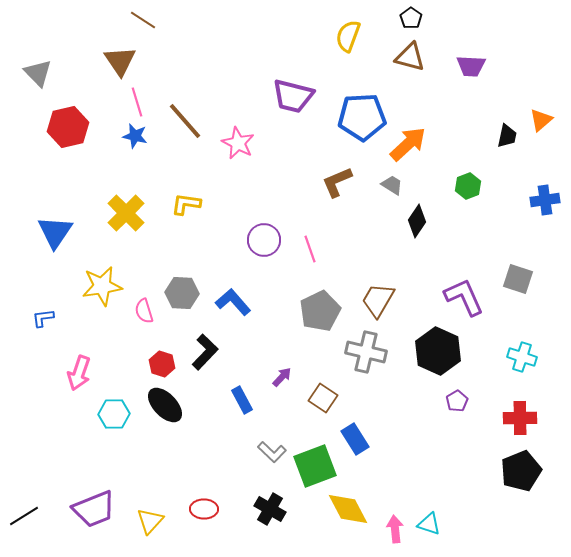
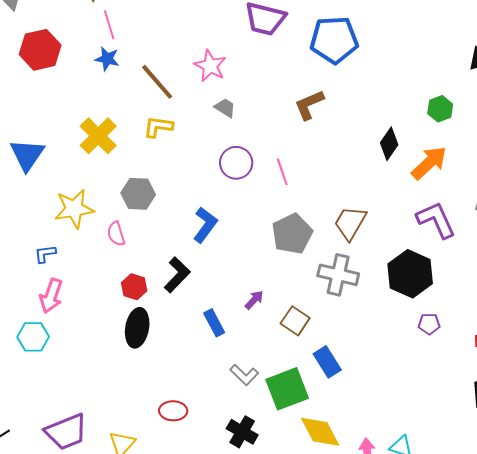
brown line: (185, 121) -> (157, 82), moved
orange arrow: (408, 144) -> (429, 163), moved
gray trapezoid: (392, 185) -> (225, 108), moved
gray hexagon: (182, 293) -> (138, 194), moved
blue L-shape: (233, 302) -> (205, 225), turned 78
blue L-shape: (43, 318) -> (45, 254), moved
purple pentagon: (457, 401) -> (429, 324), turned 30
black ellipse: (165, 405) -> (137, 328), turned 54
cyan hexagon: (114, 414) -> (33, 337), moved
red ellipse: (204, 509) -> (173, 411), moved

